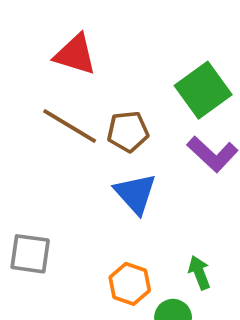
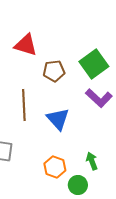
brown line: (70, 126) -> (24, 105), moved, turned 56
brown pentagon: (128, 132) -> (54, 71), moved

